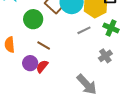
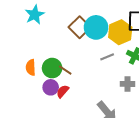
green circle: (33, 19) -> (52, 68), moved
gray cross: (105, 56) -> (128, 84), turned 32

